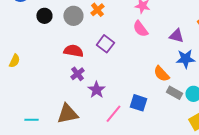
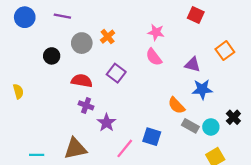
black circle: (44, 16) -> (52, 56), moved
yellow semicircle: (14, 61) -> (18, 91), turned -40
purple cross: (77, 74) -> (86, 105), turned -32

